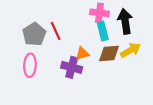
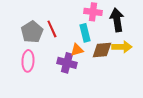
cyan rectangle: (103, 31) -> (85, 33), moved
yellow arrow: (130, 50) -> (122, 47), turned 30

